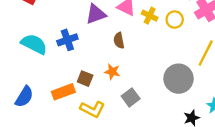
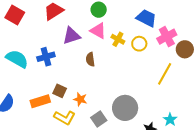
orange star: (112, 72) -> (80, 99), moved
gray circle: (179, 79) -> (125, 108), moved
gray square: (131, 97) -> (99, 119), moved

